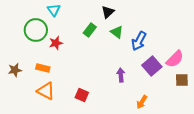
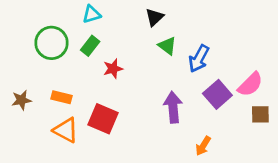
cyan triangle: (54, 10) -> (92, 14), moved, turned 48
green rectangle: (90, 30) -> (90, 46), moved
red star: (56, 43) -> (113, 69), moved
purple arrow: (121, 75) -> (173, 107), size x1.5
red square: (82, 95) -> (103, 119), moved, size x1.5

